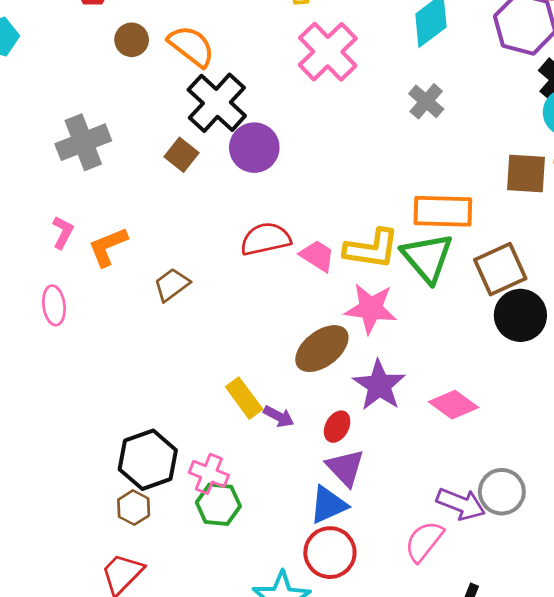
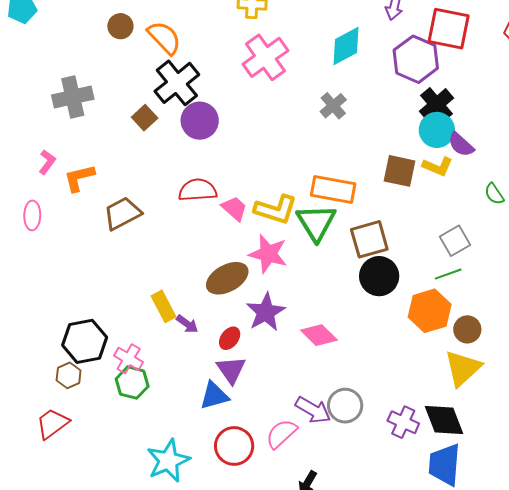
brown trapezoid: (172, 285) -> (122, 213), size x1.4
red circle: (330, 553) -> (234, 446), moved

